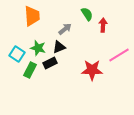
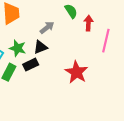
pink line: (119, 55) -> (106, 41), moved, turned -45
red star: (92, 70) -> (76, 72), turned 30

